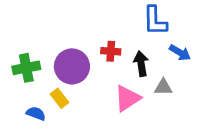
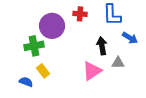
red cross: (111, 51) -> (80, 14), moved
purple circle: (72, 66) -> (52, 26), moved
green cross: (26, 68) -> (34, 46), moved

